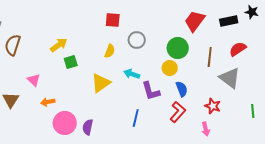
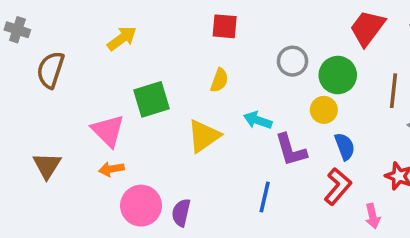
gray circle: (137, 40) -> (292, 61), moved
yellow arrow: (59, 45) -> (122, 38), moved
green square: (71, 62) -> (151, 99), size x1.5
pink triangle: (34, 80) -> (108, 131), moved, size x1.5
pink arrow: (206, 129) -> (373, 216), moved

